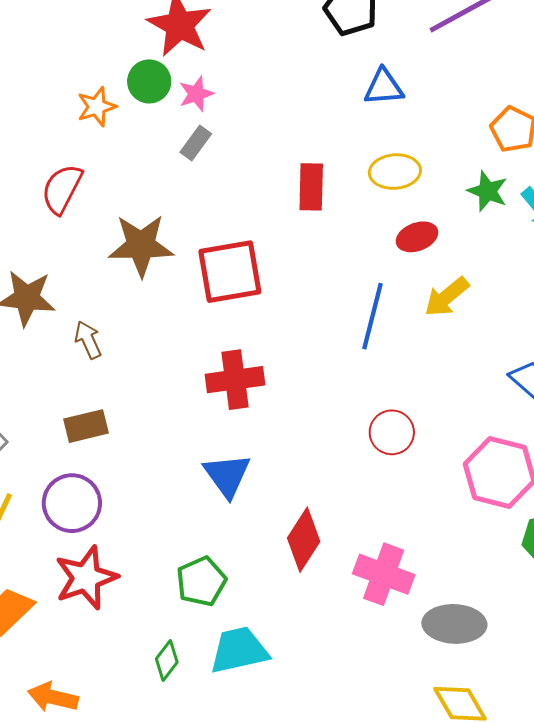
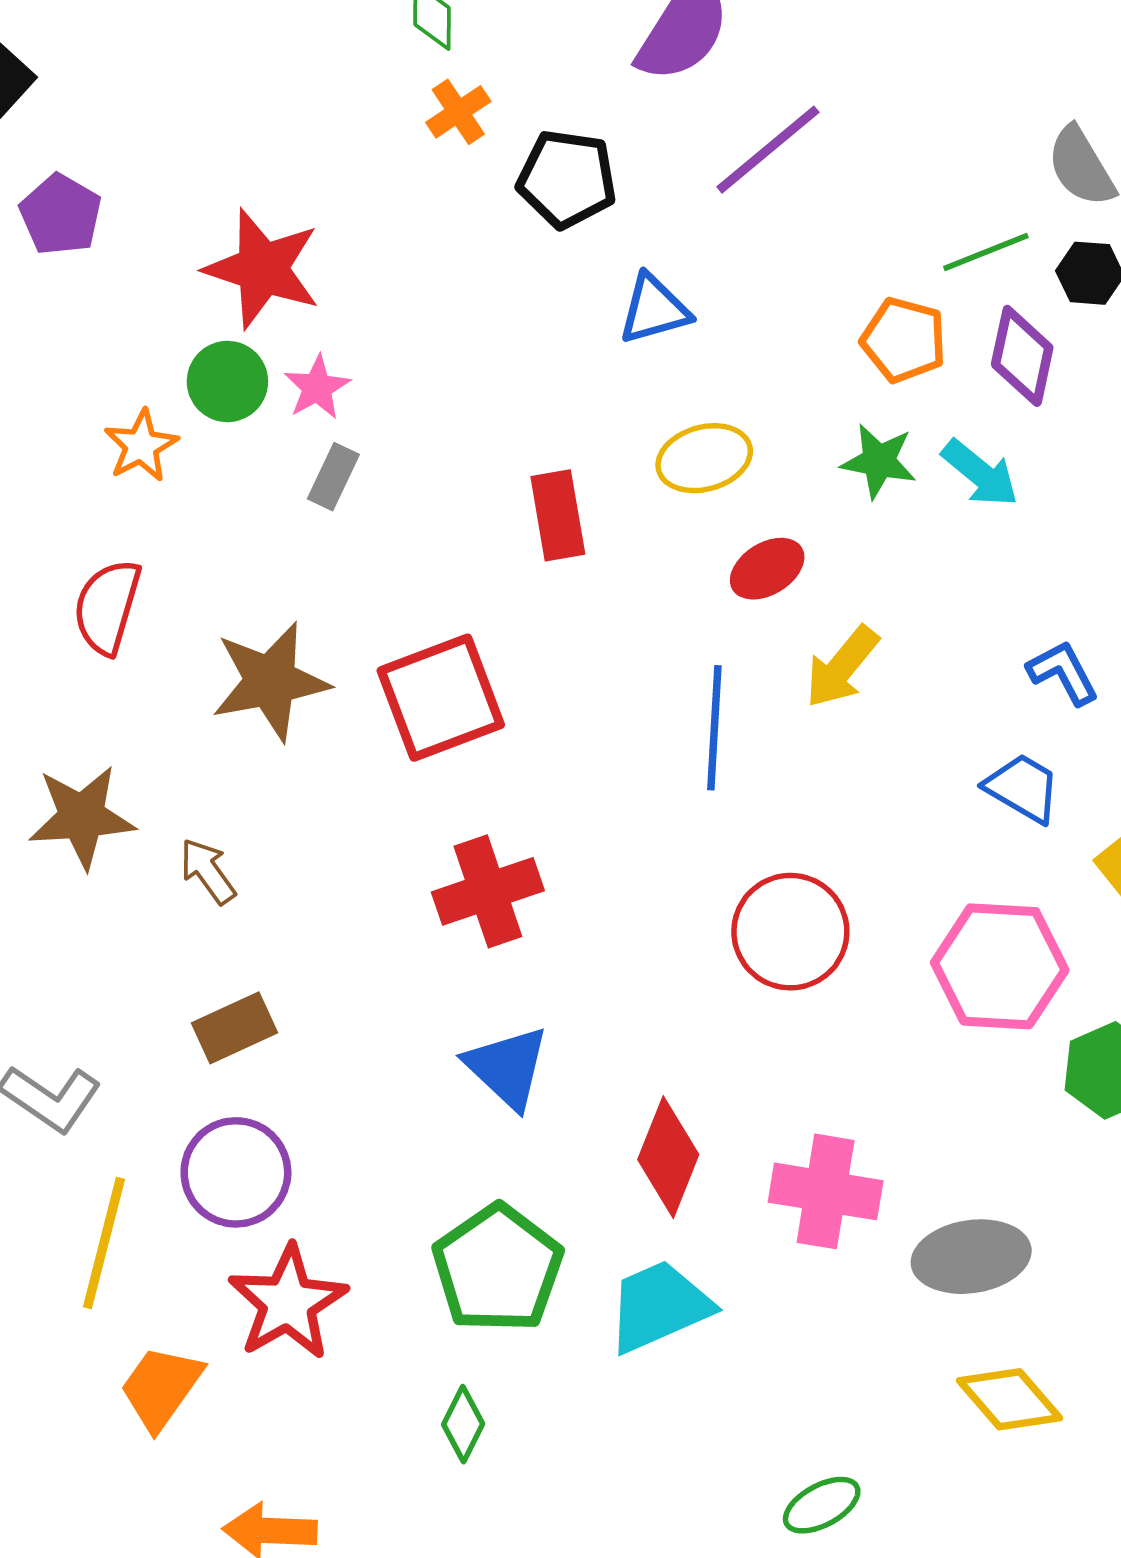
red circle: (392, 432) -> (790, 932), size x1.4
green pentagon: (201, 581) -> (498, 1269), size x1.4
cyan trapezoid: (239, 650) -> (659, 1306), moved

